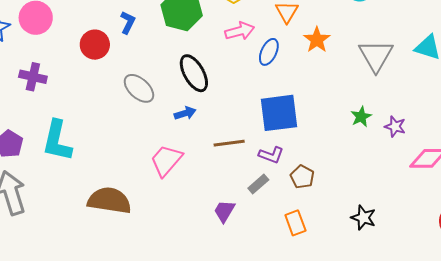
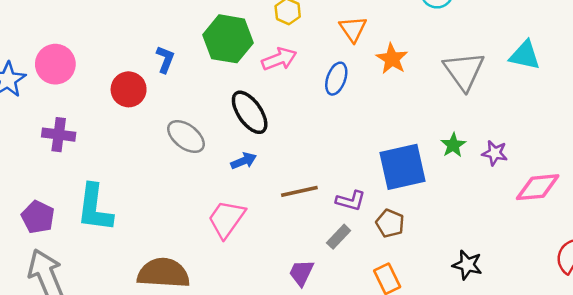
pink arrow: (240, 31) -> (279, 59), moved
blue square: (279, 113) -> (403, 167), moved

